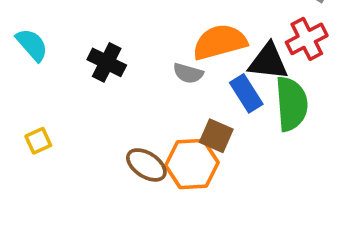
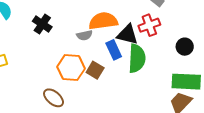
gray semicircle: (188, 73) -> (84, 35), turned -35
orange hexagon: (192, 164) -> (71, 68), moved
brown ellipse: (146, 165) -> (54, 98), moved

